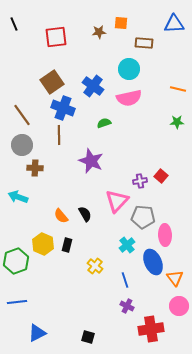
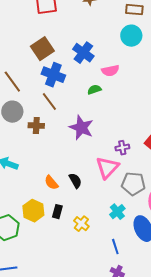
cyan circle: (129, 69) -> (131, 36), moved
pink semicircle: (129, 98) -> (110, 71), moved, size x0.7
brown line: (59, 135) -> (49, 102), turned -36
brown cross: (35, 168) -> (36, 126), moved
purple cross: (140, 181) -> (122, 148), moved
yellow cross: (95, 266) -> (81, 224), moved

